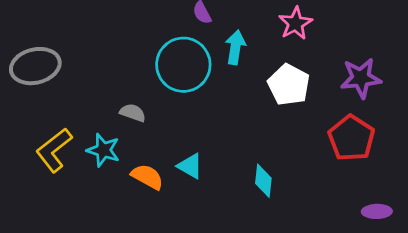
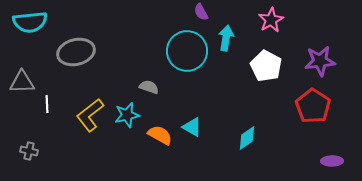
cyan star: (103, 150) -> (127, 115), turned -30
cyan diamond: (263, 181) -> (247, 138), turned 50

